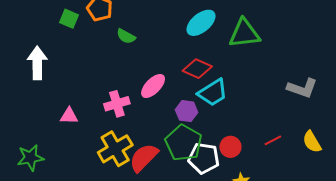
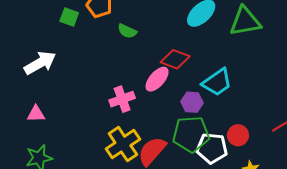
white arrow: (37, 63) -> (40, 63), turned 64
red diamond: (197, 69) -> (175, 59), moved
pink triangle: (69, 116) -> (36, 114), moved
green pentagon: (184, 143) -> (191, 134), turned -30

